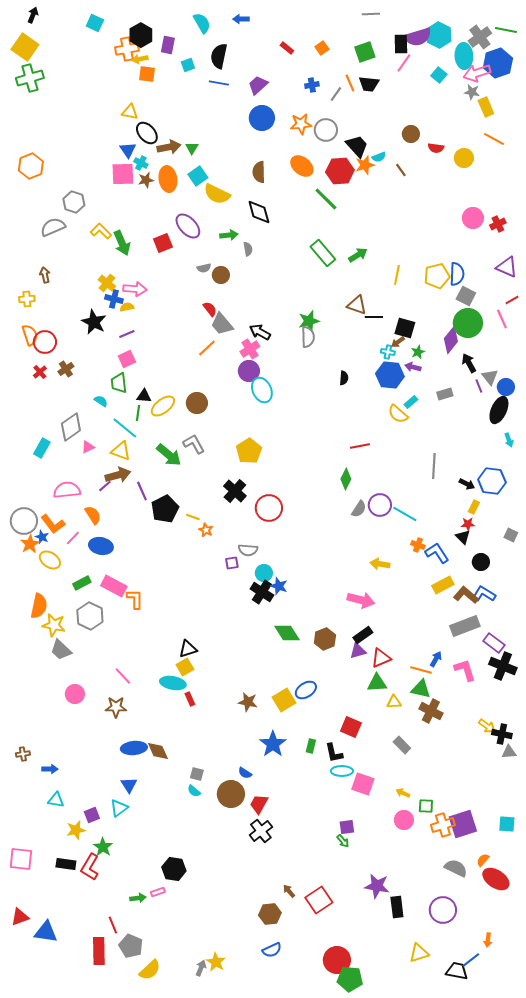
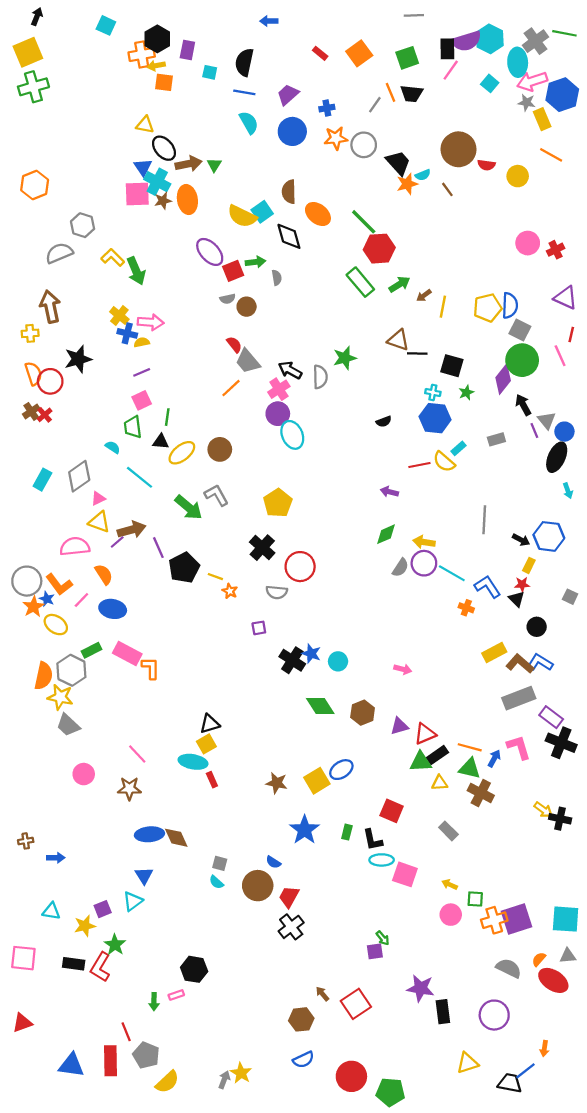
cyan semicircle: (202, 23) -> (249, 123), moved
yellow square: (25, 47) -> (28, 52), turned 32
orange square: (322, 48) -> (359, 53), size x1.6
blue hexagon: (498, 63) -> (562, 95), moved
cyan square: (188, 65) -> (210, 72), turned 32
blue cross: (312, 85) -> (327, 108), moved
brown circle: (411, 134) -> (459, 149), size x1.8
cyan cross: (141, 163) -> (157, 182), size x1.6
orange ellipse: (302, 166) -> (318, 214), moved
red hexagon: (340, 171) -> (379, 249), moved
cyan square: (198, 176) -> (262, 212), moved
red square: (163, 243) -> (233, 271), moved
brown arrow: (45, 275) -> (50, 307), size x1.8
red line: (512, 300) -> (571, 334), turned -48
black star: (94, 322) -> (78, 359), moved, turned 30
gray semicircle: (308, 337) -> (320, 377), moved
brown arrow: (398, 342) -> (424, 295), moved
purple arrow: (413, 367) -> (389, 492), moved
brown cross: (66, 369) -> (31, 411), moved
black semicircle: (344, 378) -> (384, 422), turned 64
green line: (138, 413) -> (167, 417), moved
red line: (360, 446) -> (419, 465), moved
cyan rectangle: (42, 448) -> (42, 480), moved
yellow triangle: (121, 451) -> (99, 522), moved
green diamond: (346, 479) -> (386, 534), turned 40
gray semicircle: (248, 550) -> (277, 592), moved
blue L-shape: (437, 553) -> (488, 587), moved
yellow arrow: (380, 564) -> (424, 542), moved
cyan circle: (264, 573) -> (338, 661), moved
pink arrow: (361, 600) -> (403, 669), size x0.6
gray hexagon: (90, 616) -> (71, 670), moved
black rectangle: (363, 635) -> (437, 755), moved
blue arrow: (436, 659) -> (494, 758), moved
gray triangle: (509, 752) -> (568, 956), moved
cyan triangle: (56, 800) -> (51, 911), moved
cyan square: (507, 824) -> (566, 919), size x1.5
purple square: (347, 827) -> (375, 951), moved
green arrow: (138, 898) -> (154, 1002), turned 98
blue triangle: (46, 932) -> (71, 1065), moved
red circle: (337, 960) -> (351, 1076), moved

